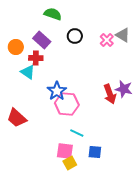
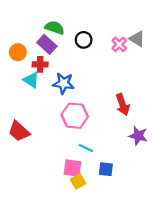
green semicircle: (53, 14) -> (55, 28), moved
purple star: (124, 89) -> (138, 136), moved
blue star: (57, 91) -> (64, 83), moved, turned -30

